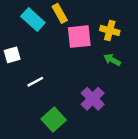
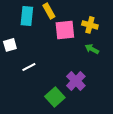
cyan rectangle: (33, 20) -> (27, 16), turned 54
green square: (54, 119) -> (55, 97), moved

